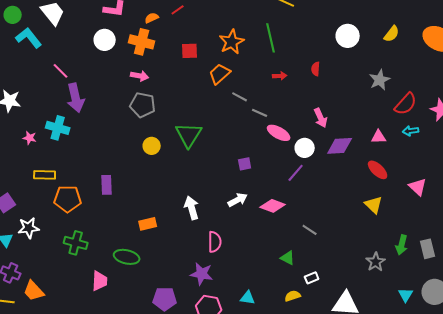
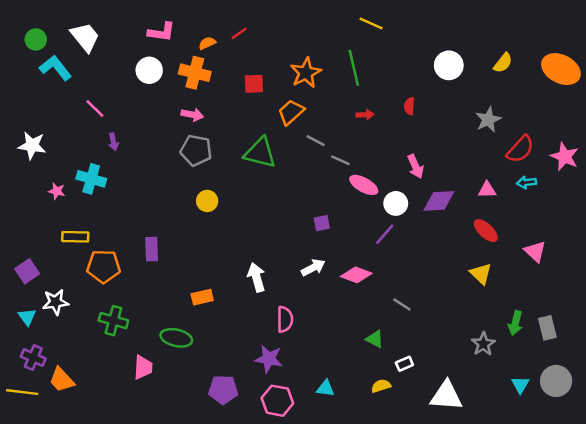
purple arrow: (76, 98) -> (113, 142), size x0.5
green triangle: (189, 135) -> (260, 153), moved, turned -48

